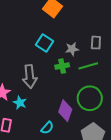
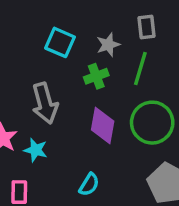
green line: (88, 66) -> (140, 68), turned -48
purple diamond: (65, 111) -> (103, 125), moved

